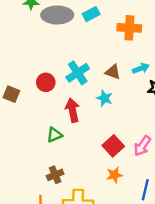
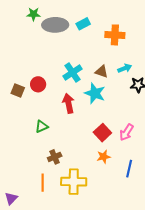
red circle: (46, 82) -> (38, 84), moved
cyan star: (104, 98) -> (95, 93), size x1.5
green triangle: (54, 135) -> (42, 126), moved

